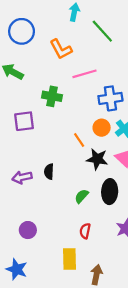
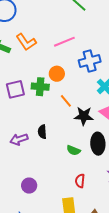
orange L-shape: (61, 49) -> (26, 42), moved
green cross: (52, 96) -> (40, 87), moved
orange circle: (102, 128) -> (57, 74), moved
green semicircle: (82, 196) -> (73, 150), turned -104

